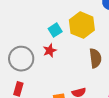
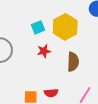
red star: (50, 50) -> (44, 51), moved

